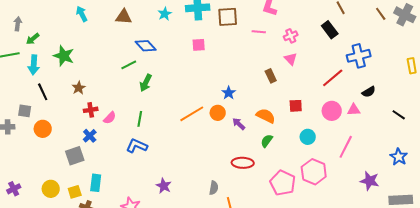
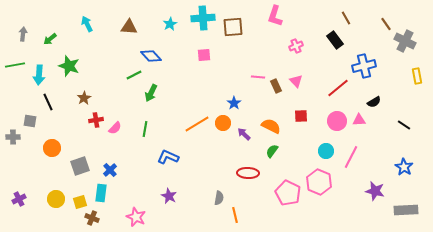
gray cross: (405, 15) -> (405, 41), moved
pink line: (259, 32) -> (258, 77), moved
green arrow: (33, 39) -> (50, 39), moved
pink triangle: (291, 59) -> (296, 81), moved
orange circle: (43, 129) -> (52, 148), moved
blue cross: (90, 136) -> (110, 170), moved
cyan circle: (308, 137) -> (326, 151), moved
blue L-shape: (137, 146) -> (168, 157), moved

